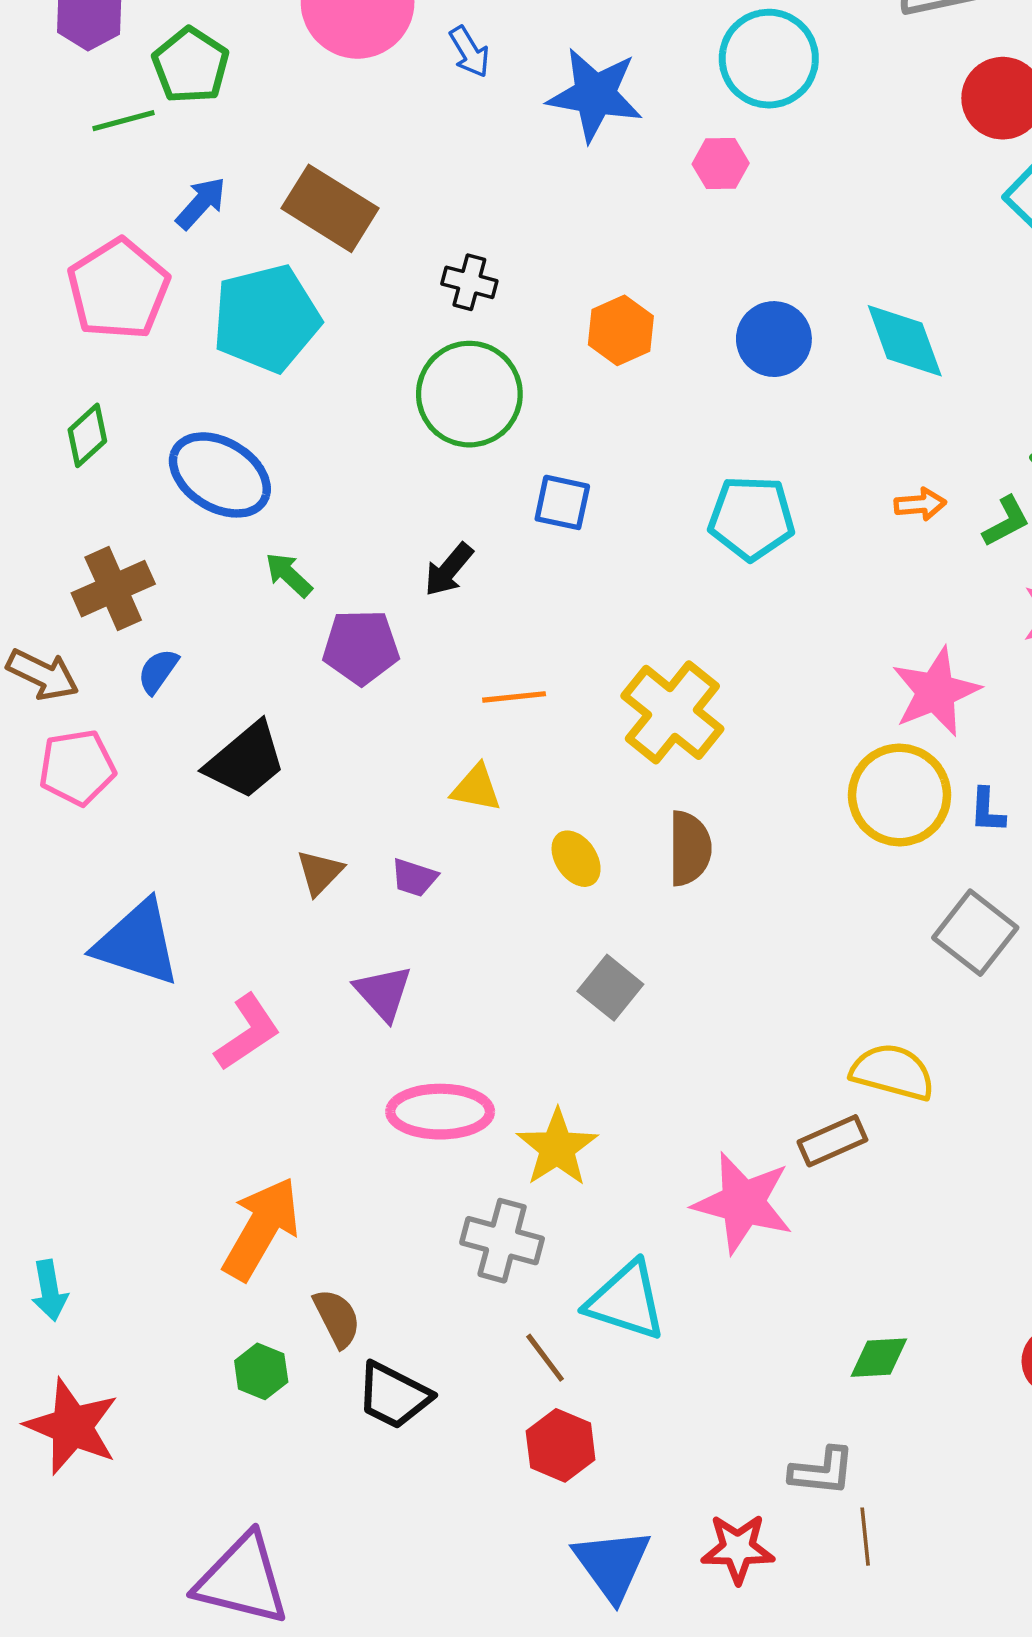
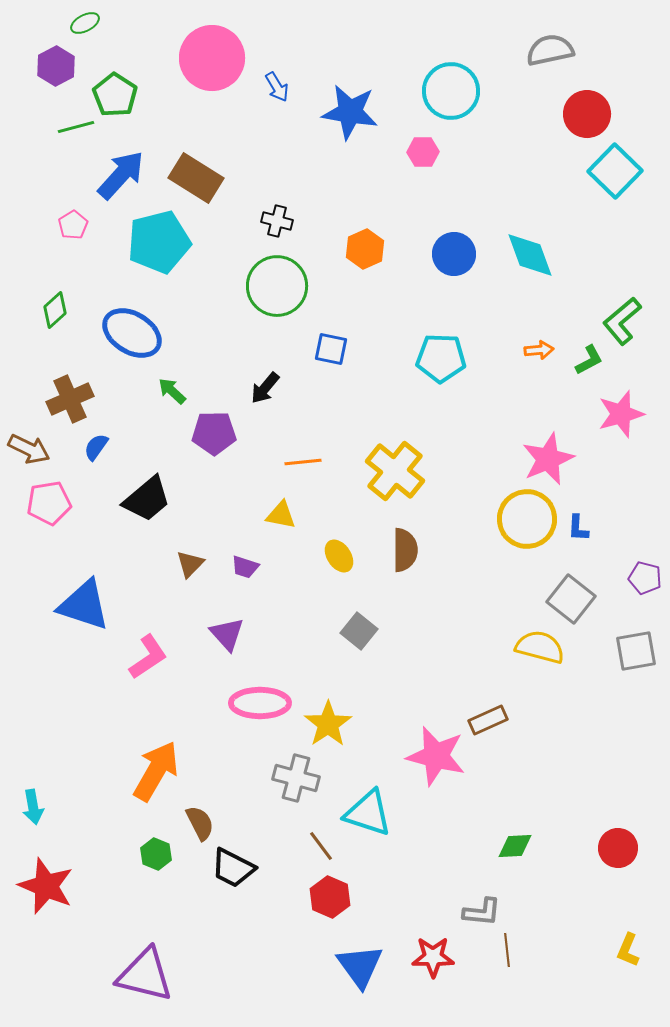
blue arrow: (201, 203) -> (121, 175), size x1.6
pink pentagon: (118, 289) -> (73, 225), size x0.5
yellow semicircle: (893, 1072) -> (540, 647), moved

